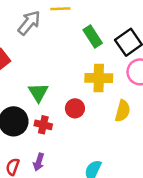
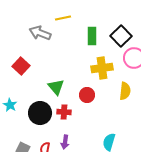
gray arrow: (29, 23) -> (40, 33), turned -100
green rectangle: (93, 37) -> (92, 36), turned 42

